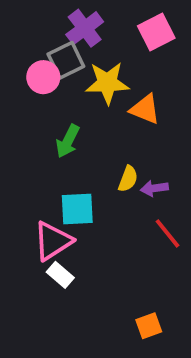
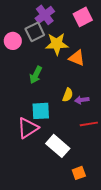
pink circle: (43, 77) -> (13, 41), moved
red line: (168, 233) -> (89, 124), turned -60
white rectangle: (60, 275) -> (58, 146), moved, size x1.6

